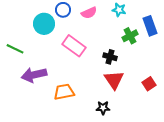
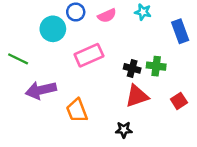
green cross: (130, 36) -> (156, 66), moved, turned 35
pink rectangle: (74, 46) -> (89, 55), turned -60
red triangle: (114, 80) -> (137, 96), turned 45
orange trapezoid: (64, 92) -> (77, 111), turned -100

